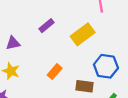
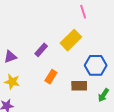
purple rectangle: (47, 26) -> (41, 50), moved

